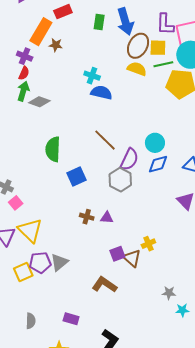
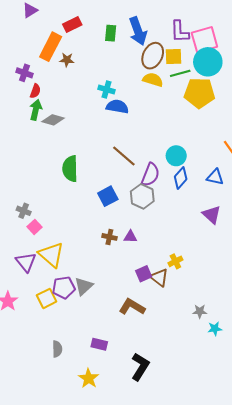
purple cross: (25, 56) -> (25, 73), moved
blue diamond: (158, 164) -> (181, 178), turned -30
blue square: (76, 177) -> (108, 196), moved

